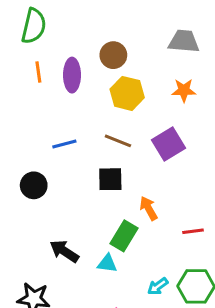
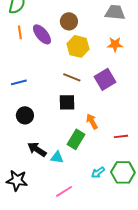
purple ellipse: (72, 75) -> (42, 34), turned -40
blue line: (64, 144) -> (19, 82), moved
black circle: (34, 185) -> (25, 115), moved
cyan triangle: (107, 263) -> (57, 157), moved

